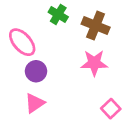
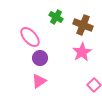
pink star: (94, 63) -> (82, 52), turned -30

